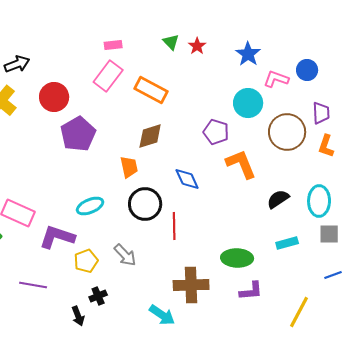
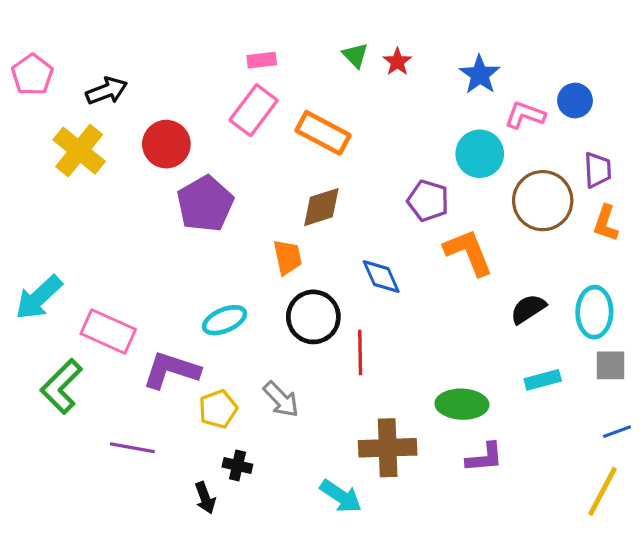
black cross: (98, 296) -> (237, 466), turned 36
yellow line: (299, 312) -> (602, 491), moved

